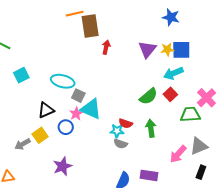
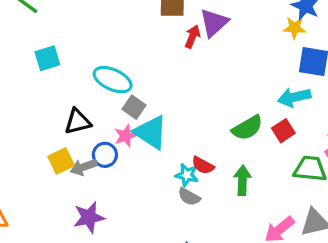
purple triangle: (147, 49) -> (214, 23), moved
yellow star: (167, 49) -> (295, 28), moved
gray arrow: (22, 144) -> (83, 167), moved

